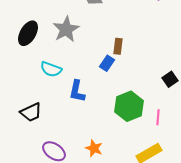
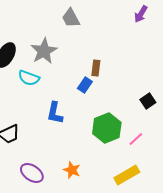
cyan semicircle: (51, 69) -> (29, 78), moved
pink line: (158, 117) -> (136, 139), turned 42

